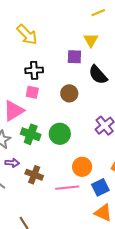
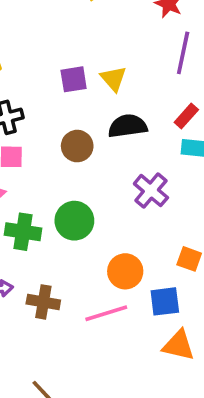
yellow triangle: (91, 40) -> (113, 79), moved
black semicircle: (98, 75) -> (128, 126), moved, turned 135
blue square: (100, 187) -> (165, 301), turned 30

